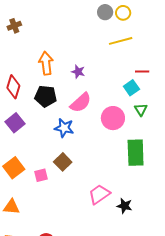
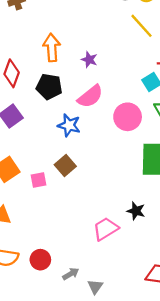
yellow line: (121, 41) -> (142, 26), turned 60
pink trapezoid: (99, 194) -> (106, 229), moved
black star: (124, 206) -> (136, 211), moved

